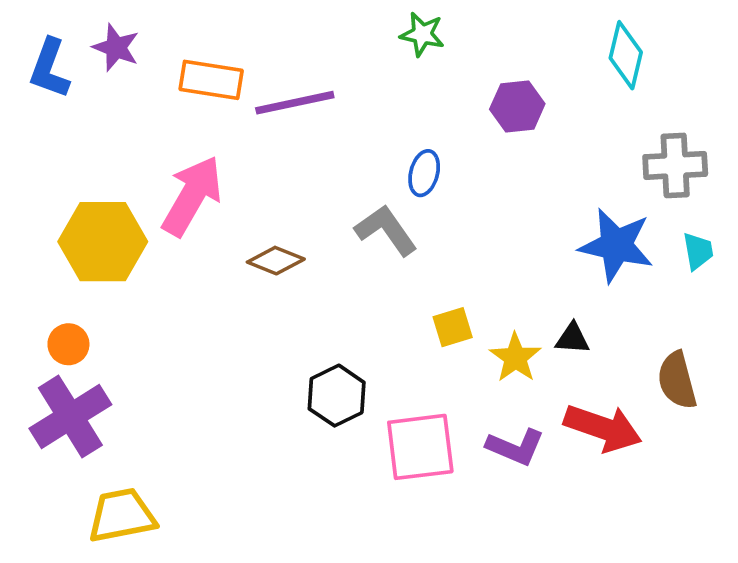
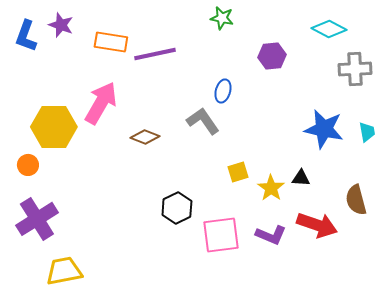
cyan diamond: (626, 55) -> (329, 29), turned -76
gray cross: (675, 165) -> (355, 69), moved
orange circle: (68, 344) -> (28, 165), moved

